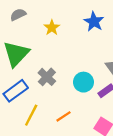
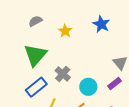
cyan circle: (83, 82) -> (88, 87), moved

